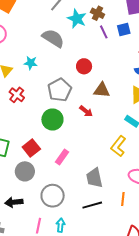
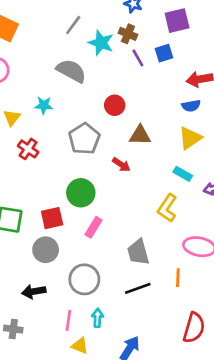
green circle: (52, 120) -> (81, 193), moved
red square: (31, 148) -> (52, 218), turned 30

